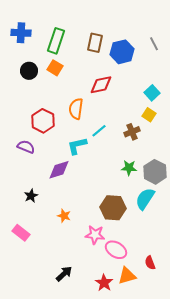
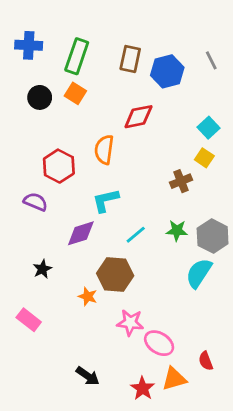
cyan line: (99, 131) -> (136, 235), moved
brown hexagon: (113, 208) -> (115, 274), moved
black arrow: (64, 274) -> (88, 376), turned 78

